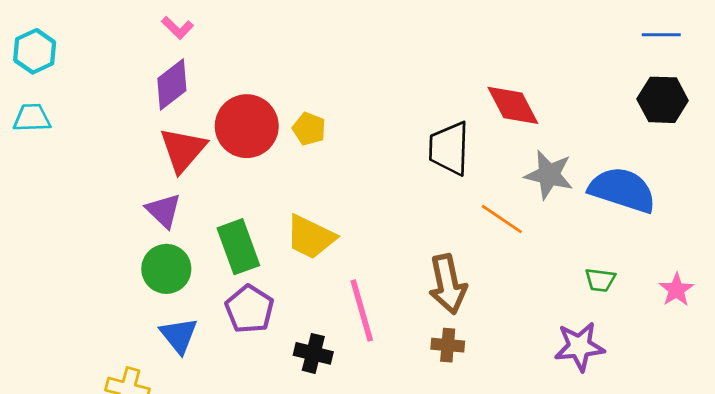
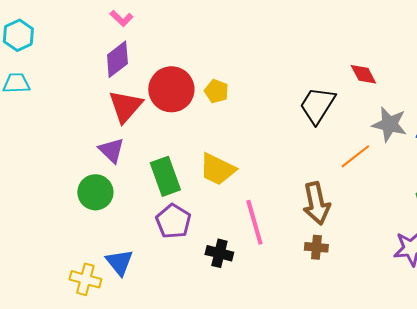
red diamond: (513, 105) -> (363, 74), size x0.7
black trapezoid: (449, 148) -> (317, 105), turned 30
orange line: (502, 219) -> (355, 156), turned -72
green circle: (166, 269) -> (95, 192), moved
blue triangle: (179, 335) -> (119, 262), moved

